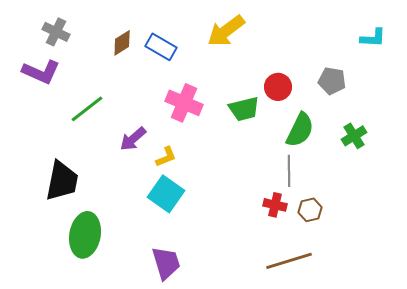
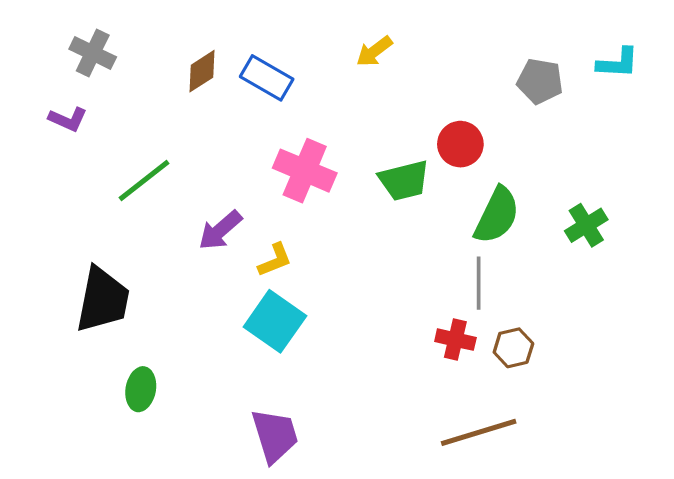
yellow arrow: (226, 31) -> (374, 51), size x0.6
purple L-shape: (41, 72) -> (68, 119), size x0.6
gray pentagon: (332, 81) -> (540, 81), moved
green ellipse: (85, 235) -> (141, 389), size x0.6

